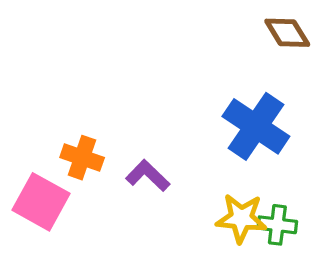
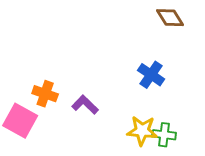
blue cross: (256, 126) -> (151, 75), size x0.7

